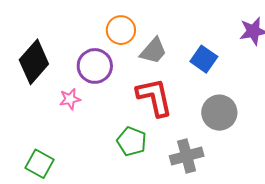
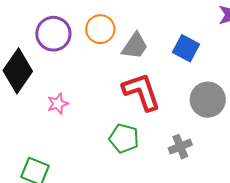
purple circle: (95, 66) -> (53, 34), moved
gray cross: (187, 156) -> (180, 147), size x0.7

